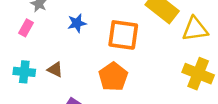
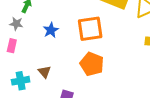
brown triangle: (55, 70) -> (44, 72), turned 40

